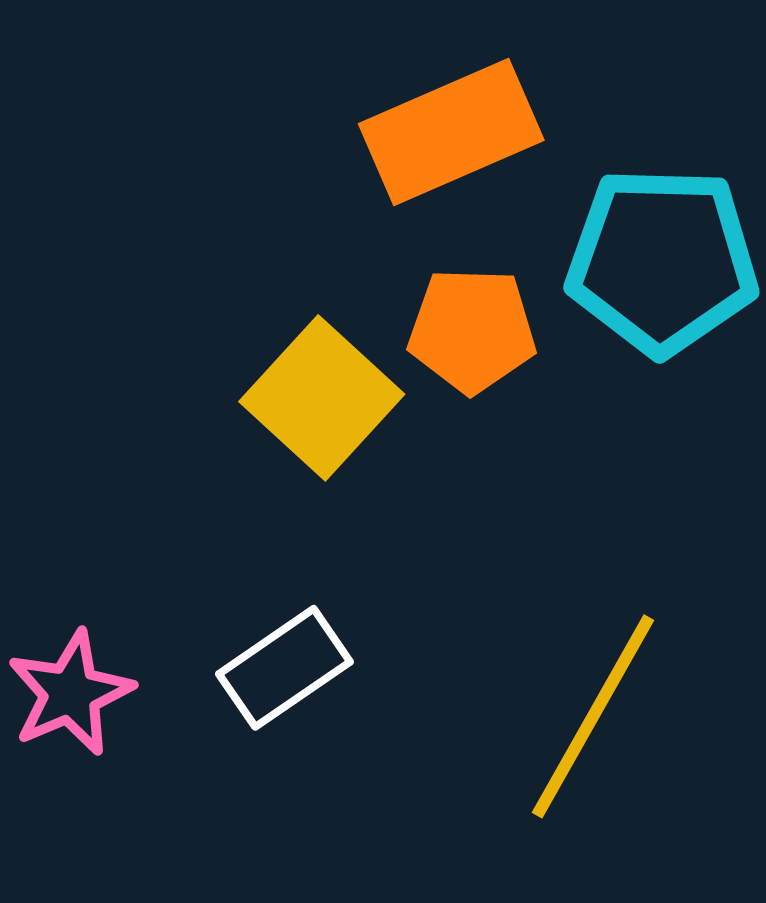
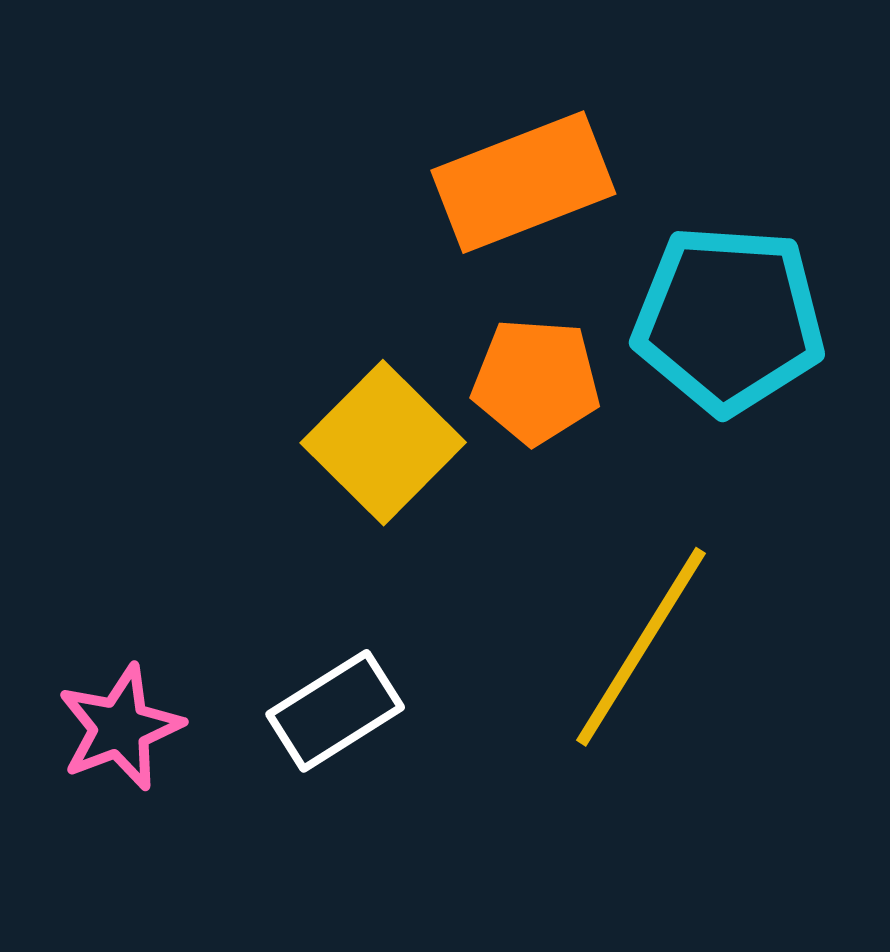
yellow line: (593, 716) -> (641, 647), moved

